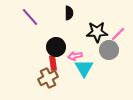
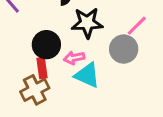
black star: (97, 32) -> (87, 23), moved
cyan triangle: (84, 68) -> (87, 75), turned -36

